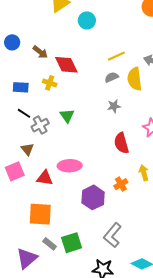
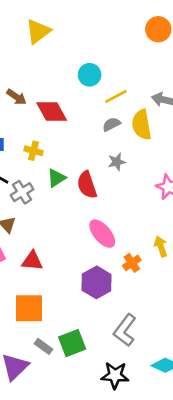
cyan circle: (87, 20) -> (90, 75), moved
yellow cross: (50, 83) -> (33, 151), moved
green triangle: (67, 116) -> (56, 178), turned 35
red semicircle: (121, 143) -> (87, 185), moved
pink ellipse: (70, 166) -> (102, 234), moved, turned 55

